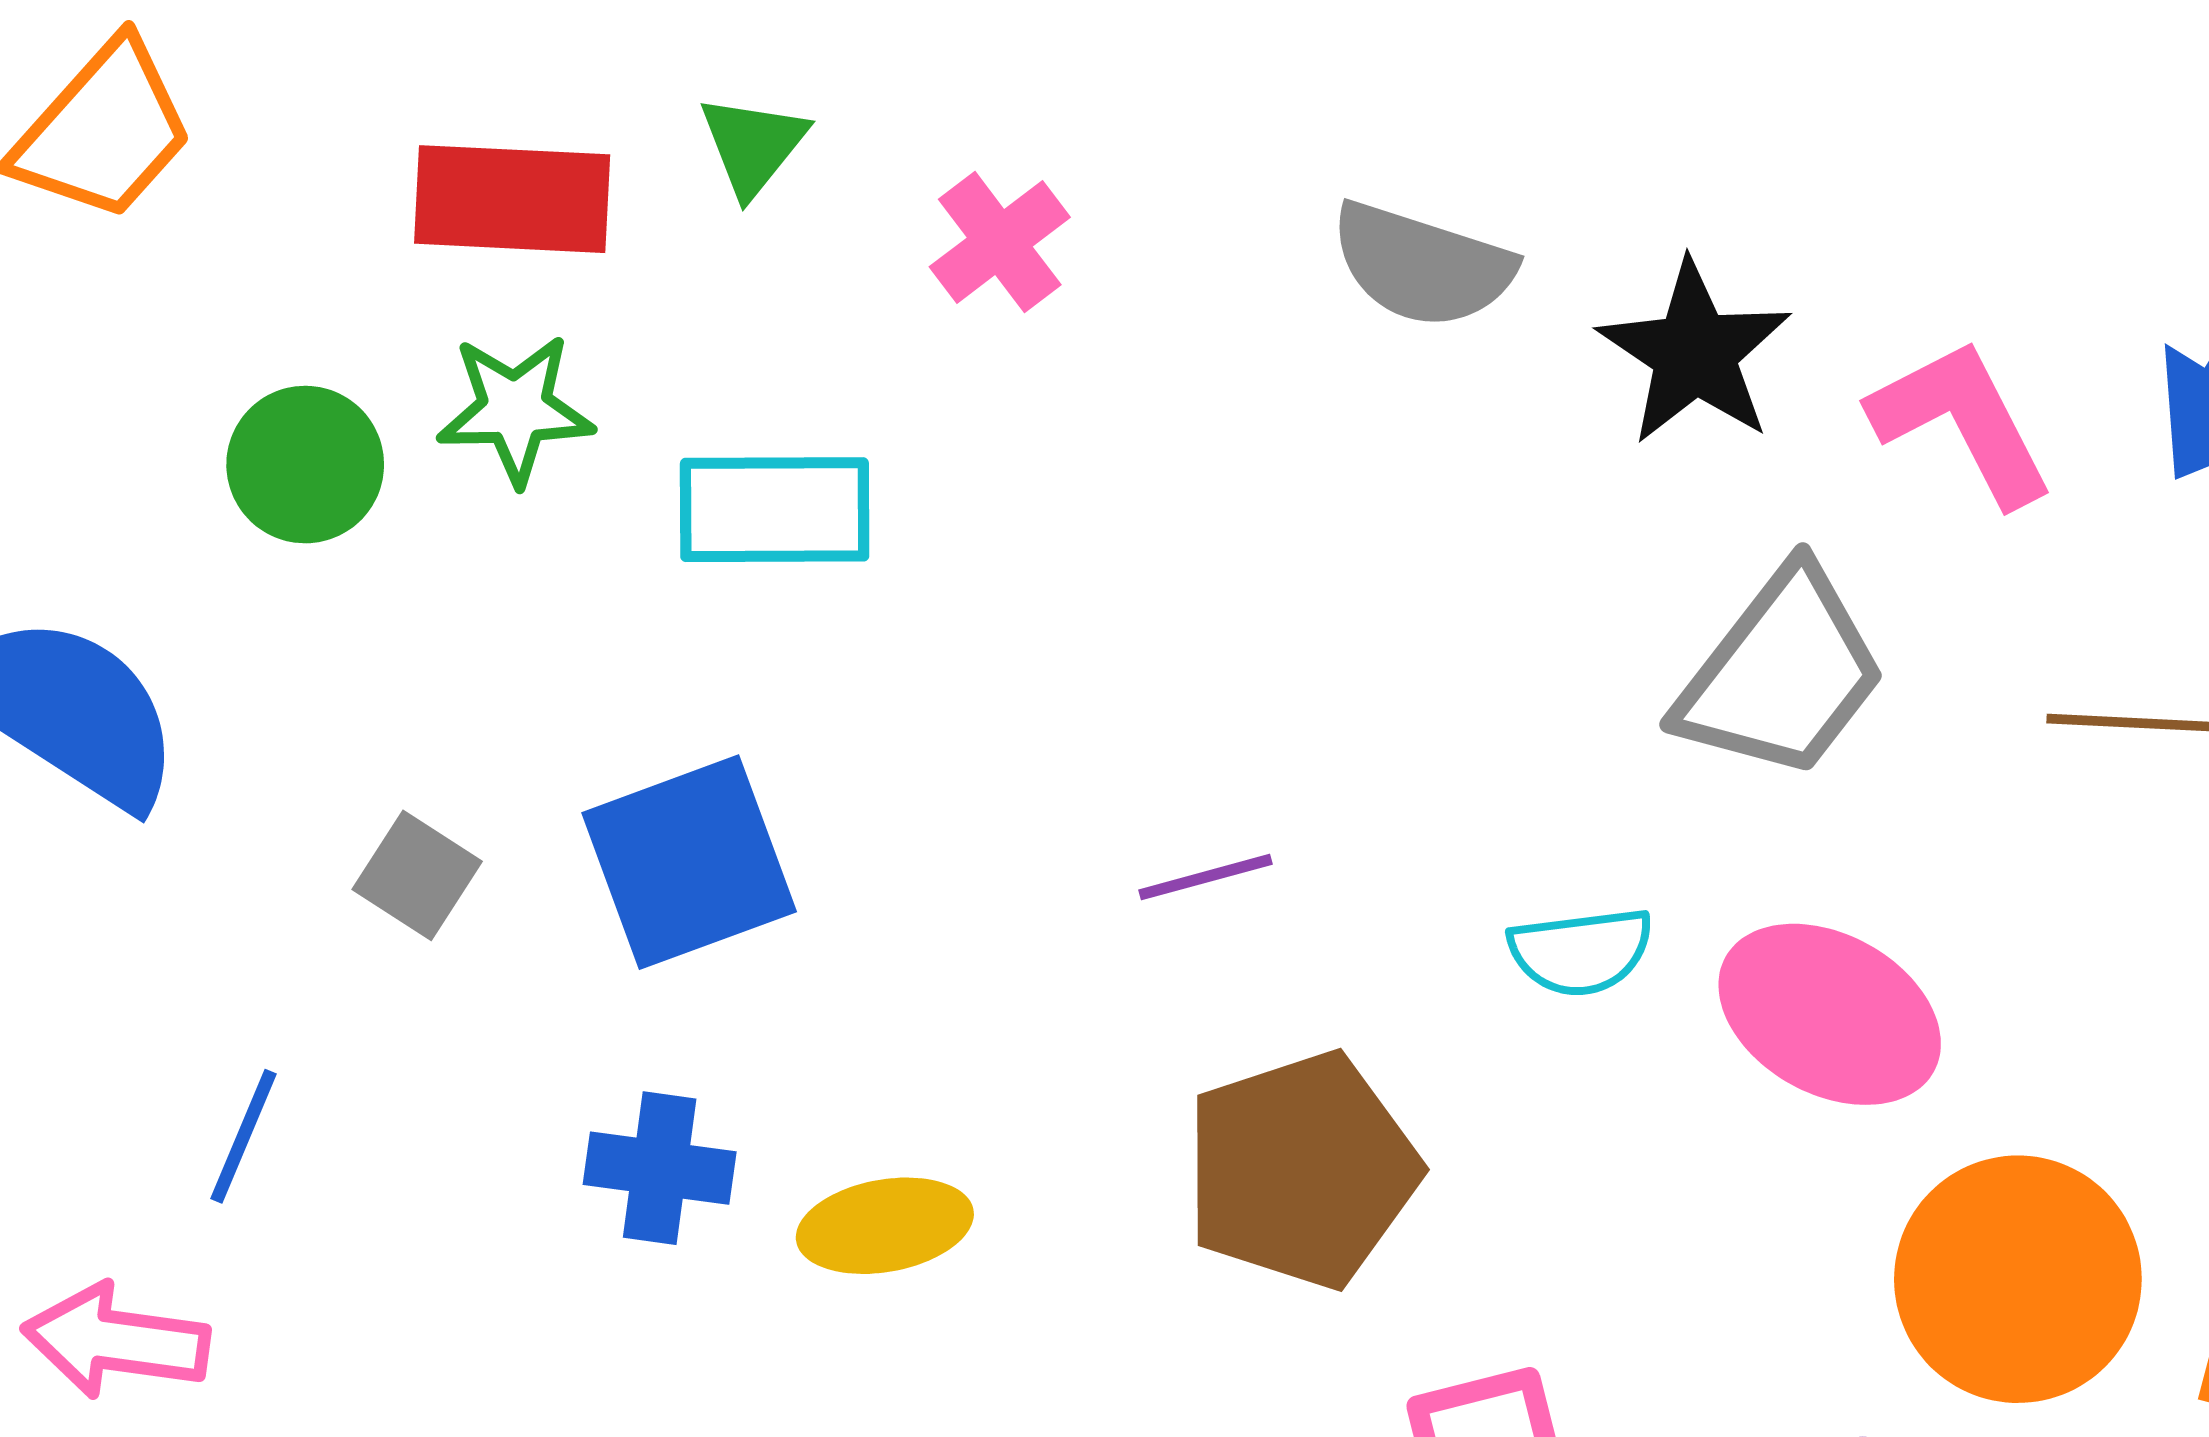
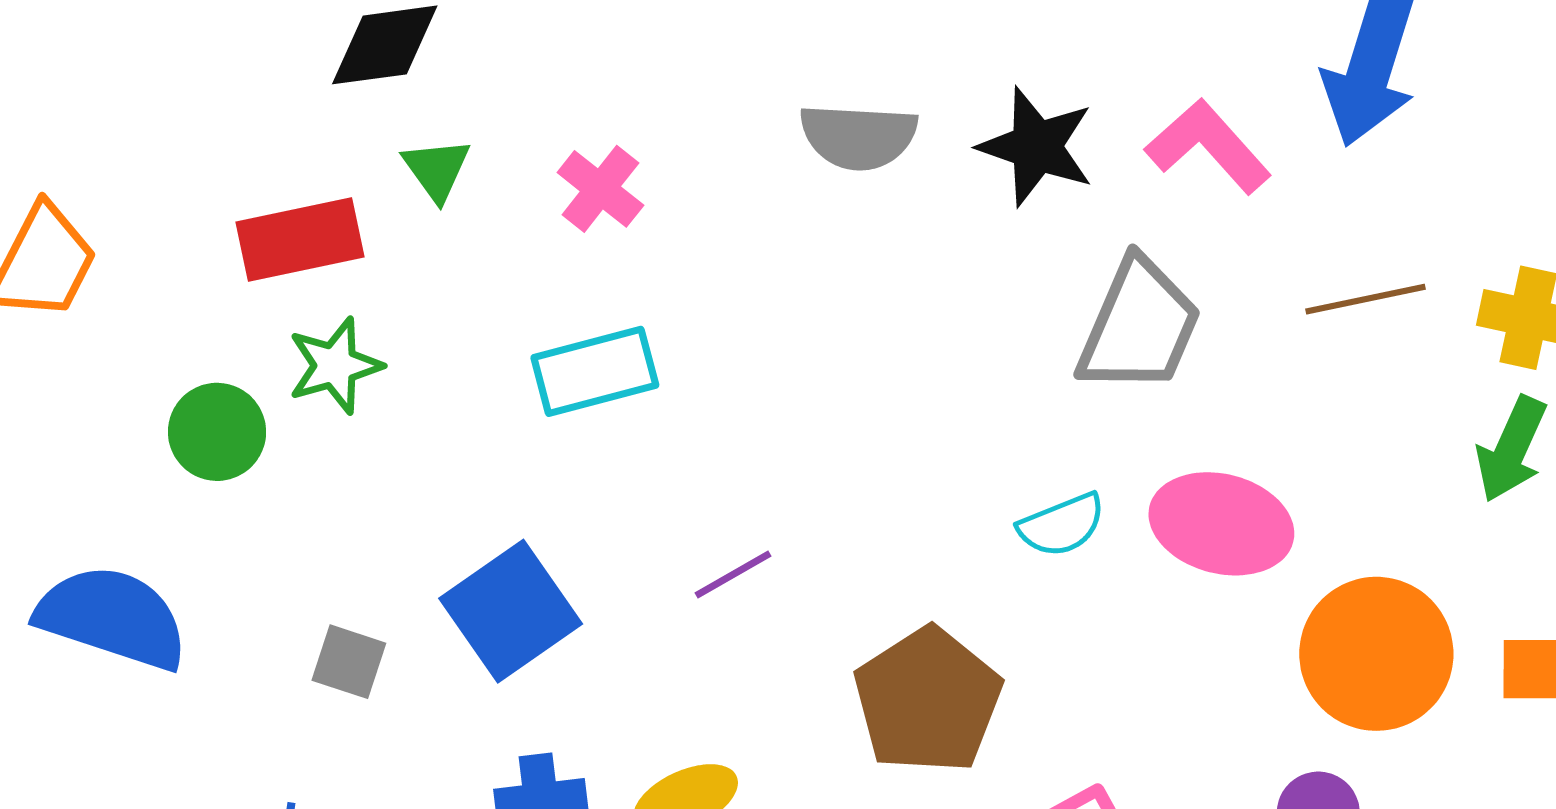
cyan rectangle: (775, 510) -> (595, 371), moved
purple line: (1205, 877) -> (733, 574), moved

